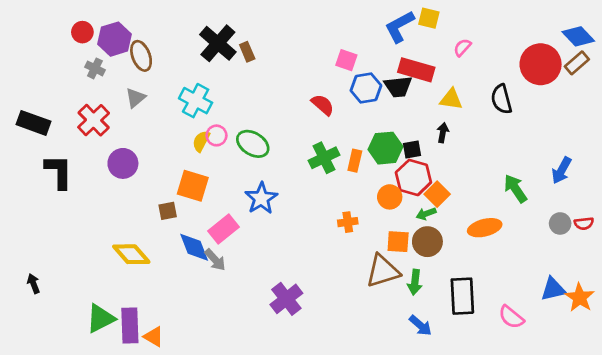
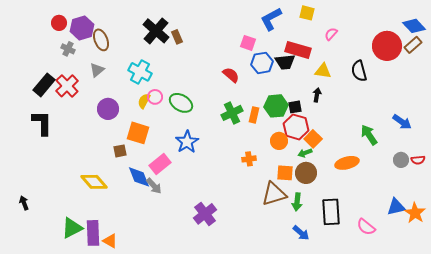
blue L-shape: (399, 27) -> (271, 19), moved
black rectangle: (34, 123) -> (44, 85), moved, turned -70
purple circle: (123, 163) -> (108, 109), moved
blue arrow: (562, 170) -> (402, 122), turned -84

